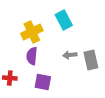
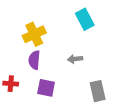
cyan rectangle: (64, 20) -> (85, 19), moved
gray rectangle: (91, 60) -> (98, 91), moved

